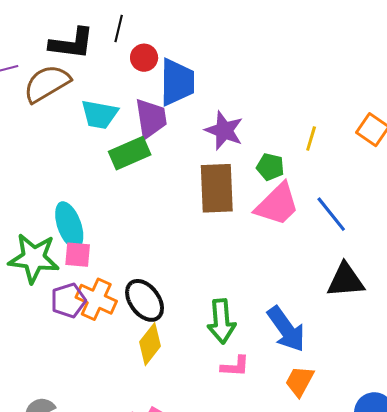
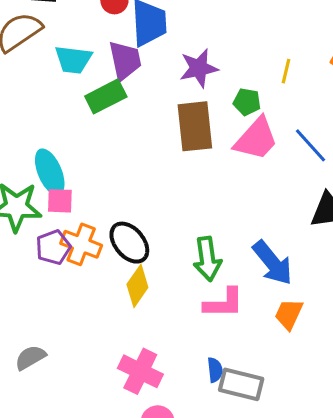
purple star: (224, 130) -> (199, 68), turned -30
pink L-shape: (235, 366) -> (224, 303), size x1.4

